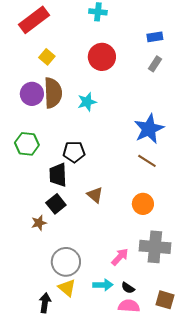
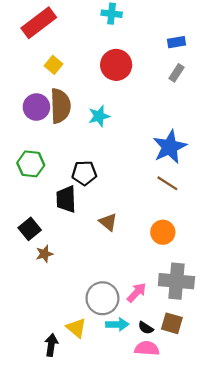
black square: (56, 204) -> (30, 229), moved
gray circle: (66, 262) -> (102, 298), moved
brown square: (165, 300) -> (172, 323), moved

